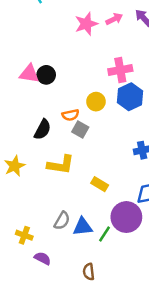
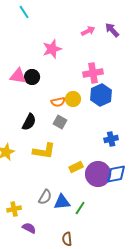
pink star: (86, 24) -> (52, 49), moved
orange semicircle: (70, 115) -> (58, 102), moved
yellow rectangle: (100, 184) -> (76, 167), turned -56
purple circle: (126, 217) -> (98, 174), moved
yellow cross: (24, 235) -> (14, 209), turned -32

